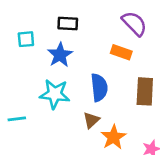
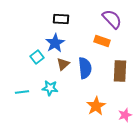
cyan square: (26, 39) -> (37, 57), moved, turned -32
cyan star: (55, 94) -> (50, 88), moved, size x0.7
brown triangle: (91, 120) -> (63, 64), moved

